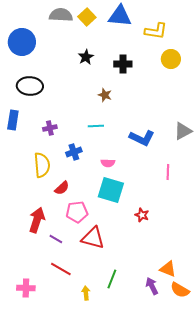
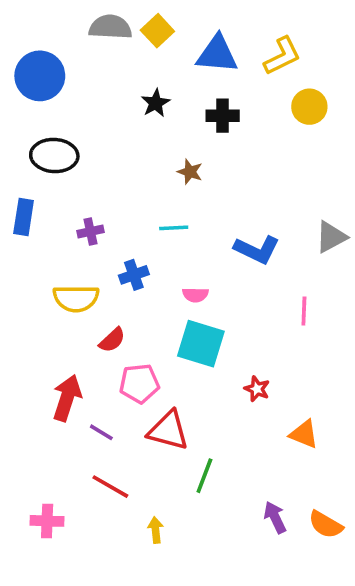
blue triangle: (120, 16) -> (217, 54), moved
yellow L-shape: (156, 31) -> (282, 56), turned -35
yellow semicircle: (42, 165) -> (76, 298), turned 95
orange triangle: (168, 269) -> (304, 434), moved
green line: (112, 279) -> (204, 476), moved

